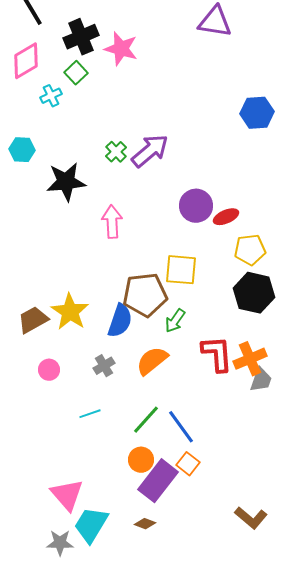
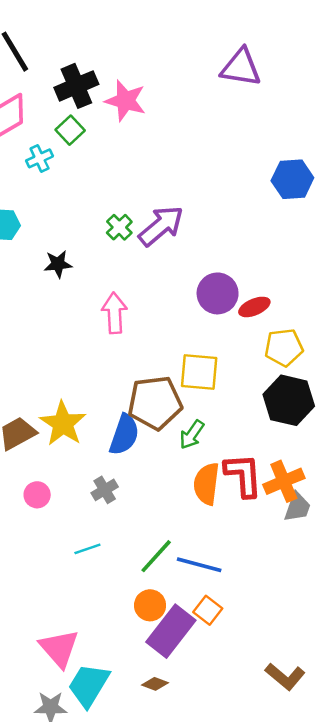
black star: (66, 182) -> (58, 264), size x0.6
orange semicircle: (152, 361) -> (207, 484), moved, turned -44
blue line: (181, 427) -> (199, 565), turned -39

